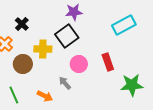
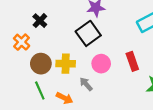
yellow cross: (43, 49) -> (66, 64), moved
green line: (14, 95) -> (40, 91), moved

